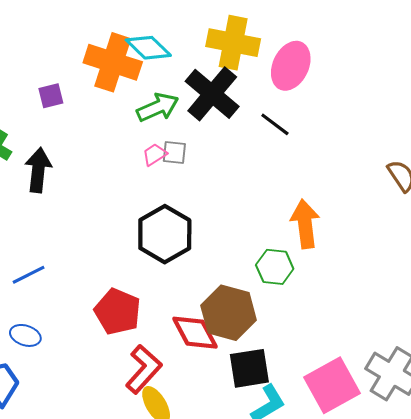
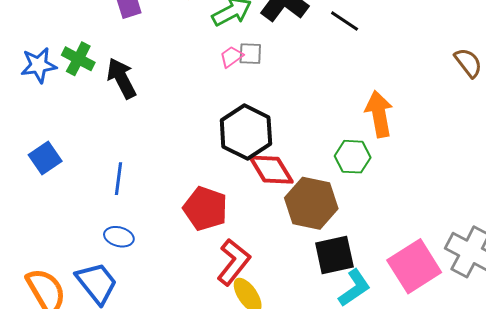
black arrow: (38, 170) -> (122, 78), turned -30
blue line: (29, 275) -> (118, 179), turned -52
red diamond: (195, 333) -> (271, 170), moved

